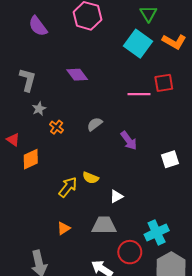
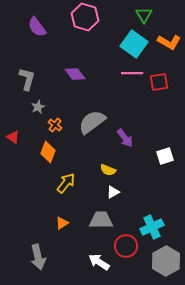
pink line: (139, 94) -> (132, 73), moved
gray semicircle: (95, 124) -> (92, 122), size x1.8
orange diamond: (31, 159) -> (48, 152), moved, turned -45
yellow semicircle: (91, 178) -> (108, 170), moved

